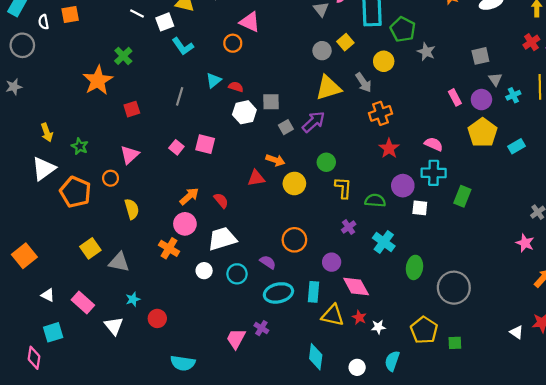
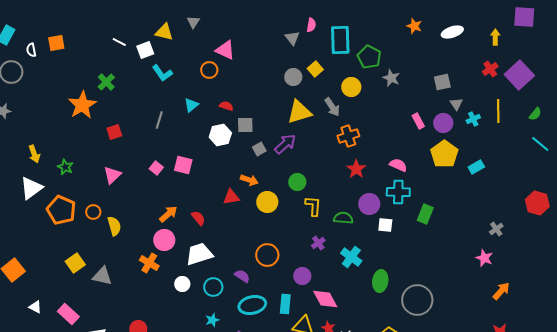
red semicircle: (236, 87) -> (226, 106), moved
orange circle: (111, 178) -> (93, 212), moved
cyan star: (133, 299) -> (212, 320), moved

